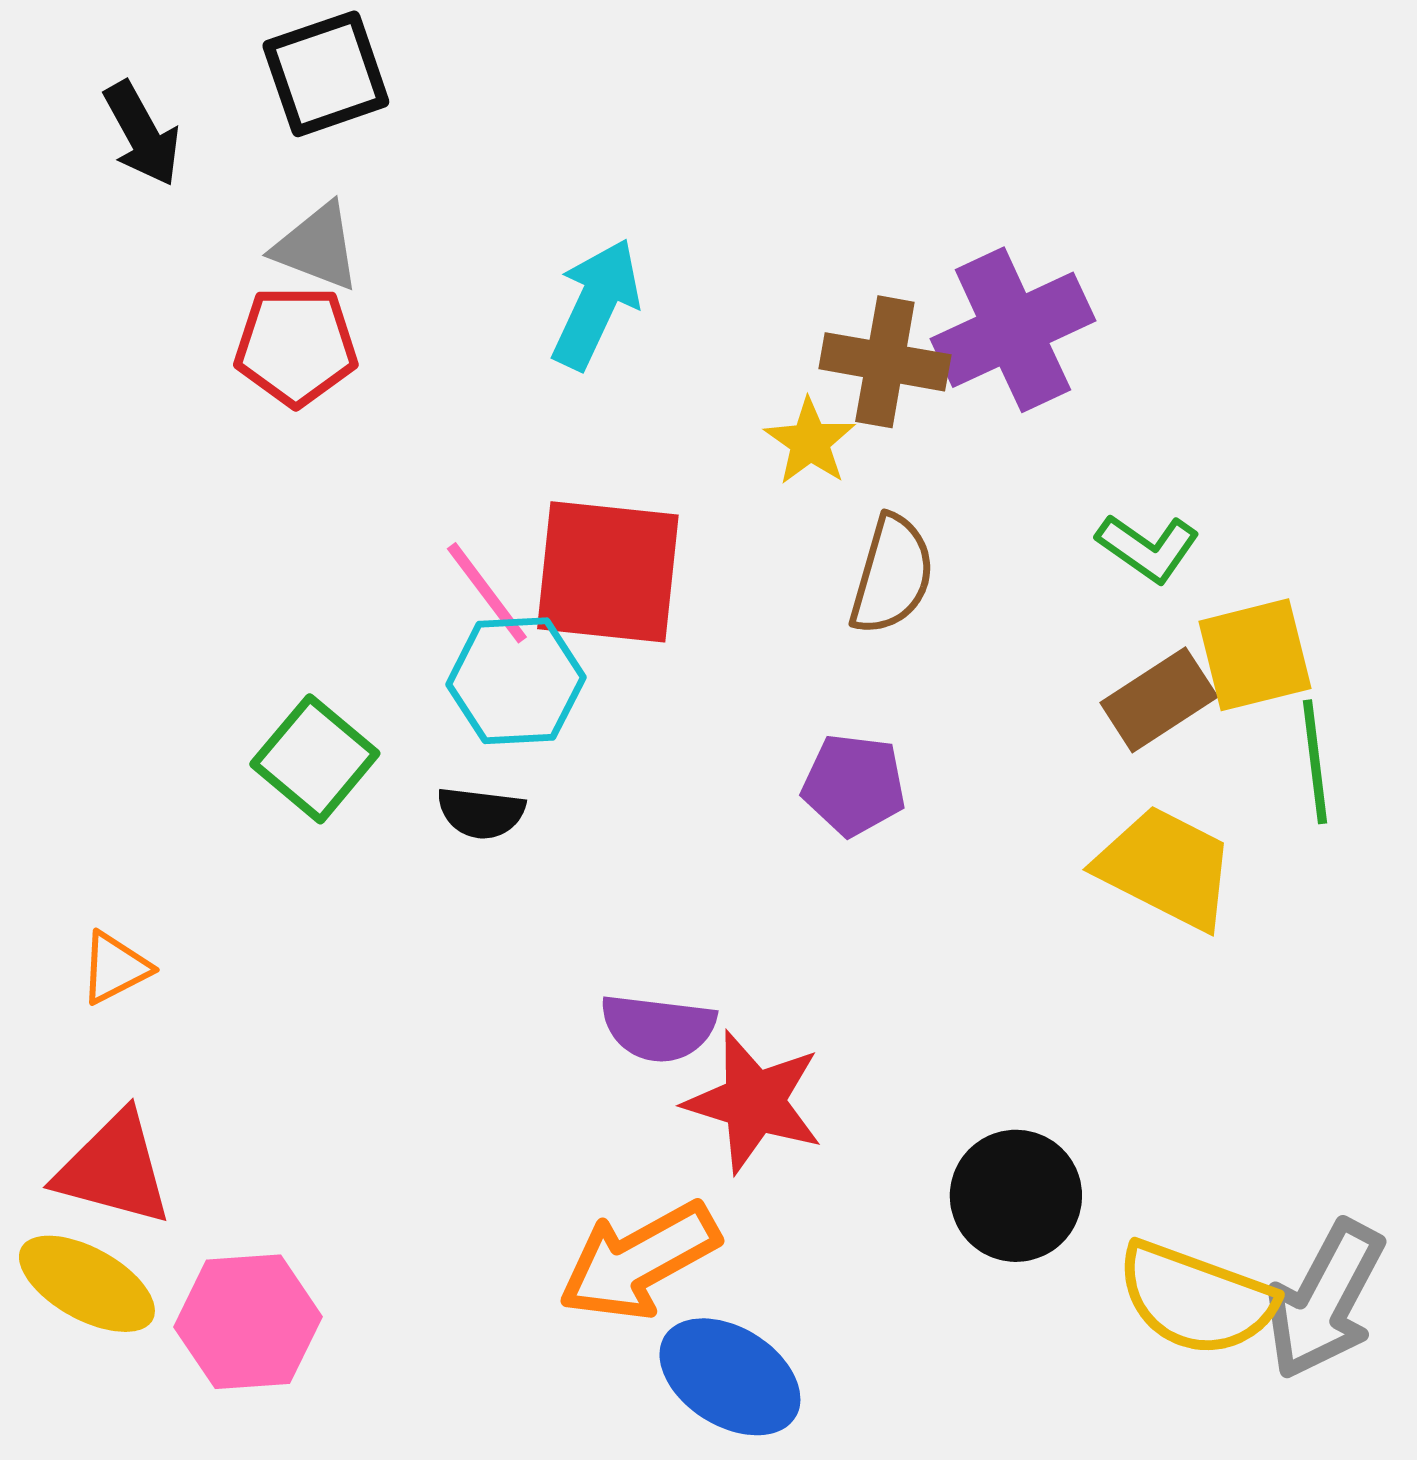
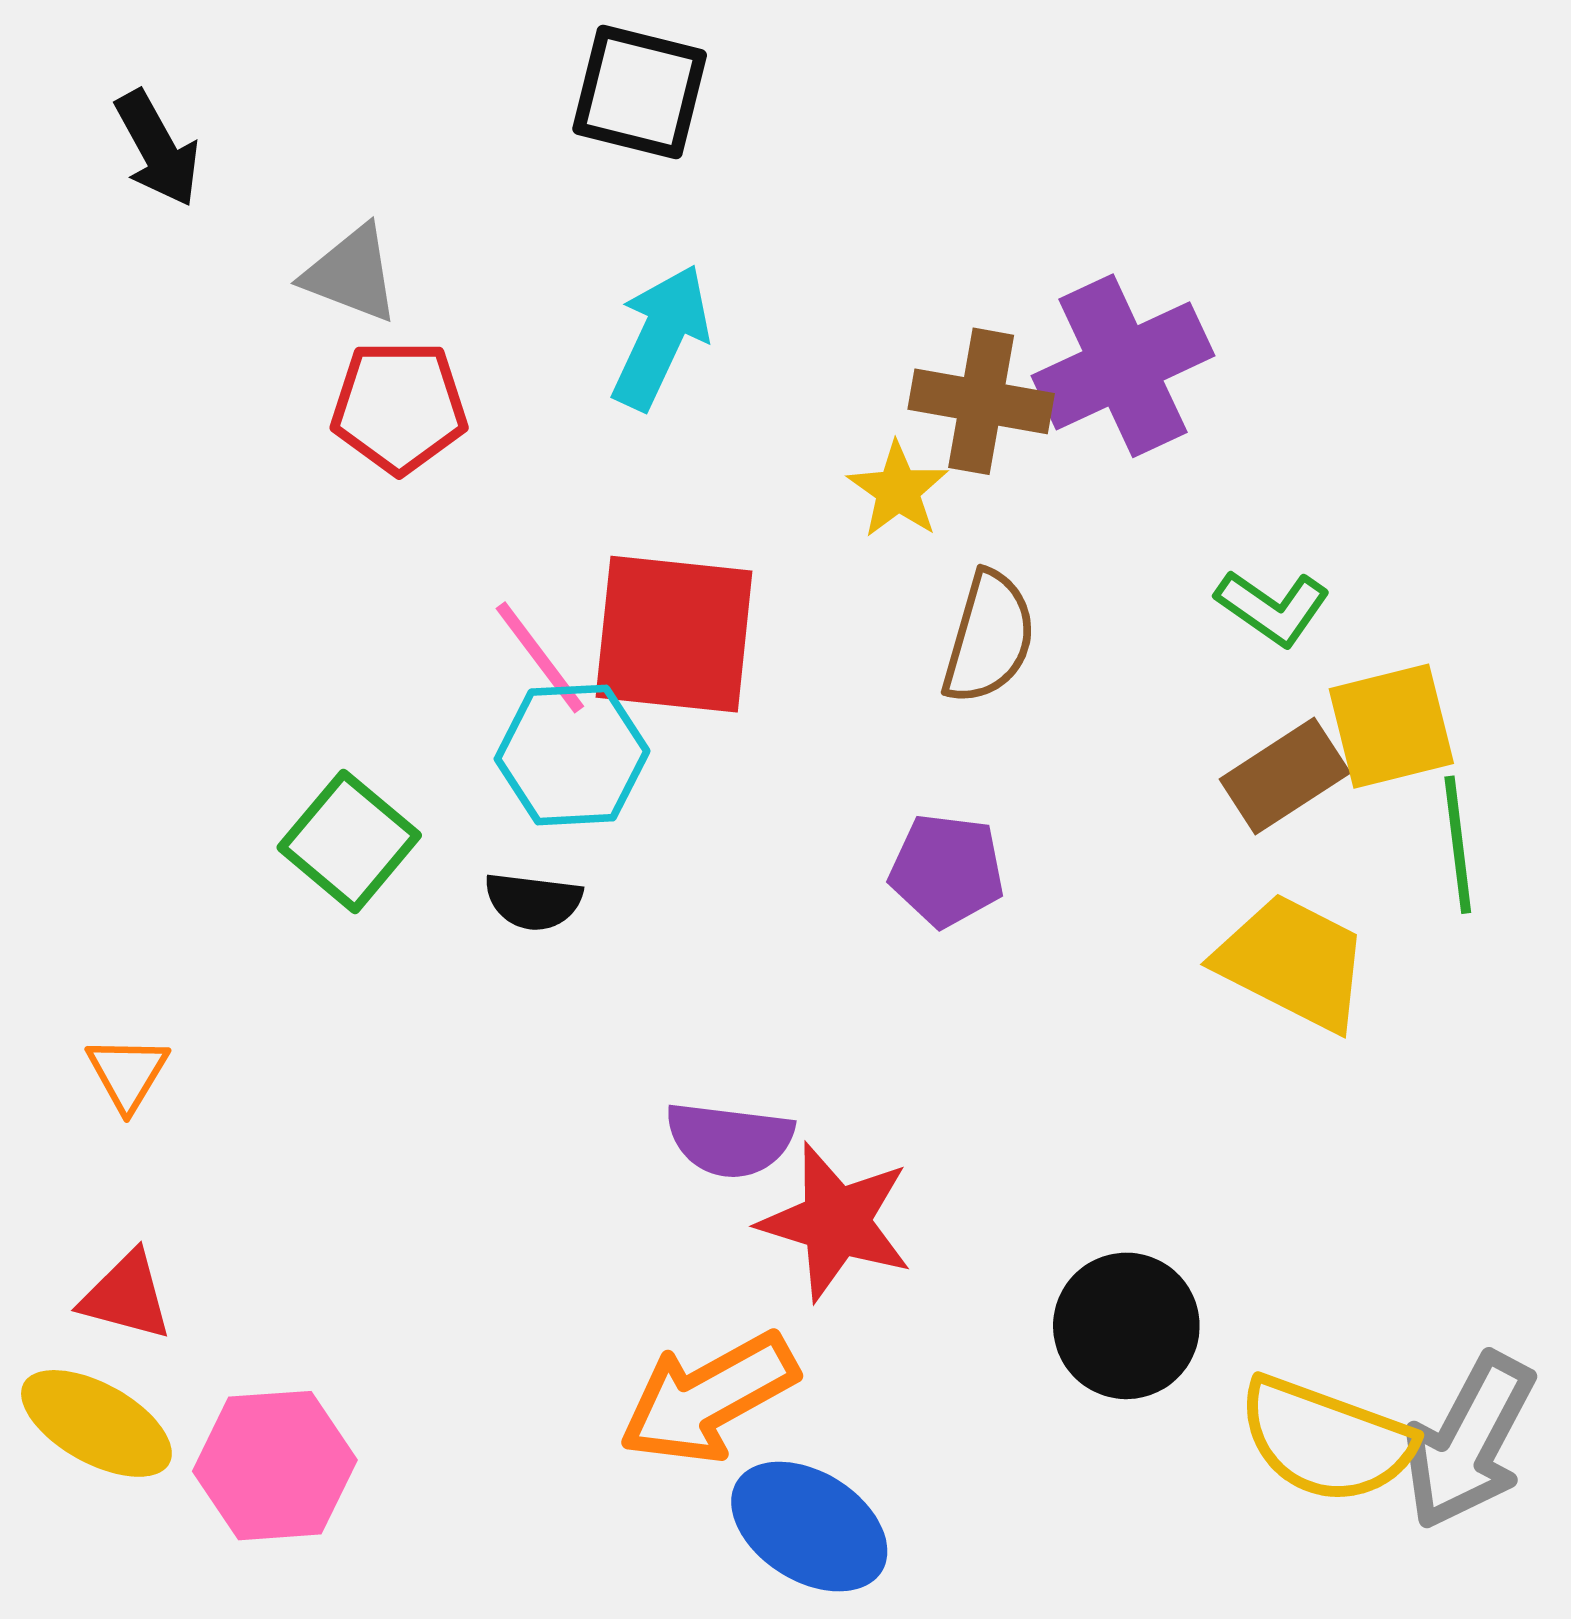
black square: (326, 74) -> (640, 92), moved, turned 33
red pentagon: (296, 346) -> (399, 407), moved
orange triangle: (115, 968) -> (127, 1073), turned -32
red triangle: (114, 1169) -> (126, 1296), size x0.7

